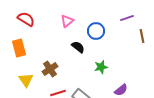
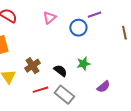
purple line: (127, 18) -> (94, 15), moved
black semicircle: (78, 47) -> (60, 71), moved

